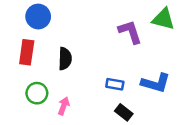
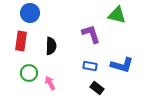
green triangle: (163, 19) -> (117, 15), moved
purple L-shape: (130, 32) -> (91, 34), moved
pink arrow: (64, 106) -> (50, 83), turned -48

